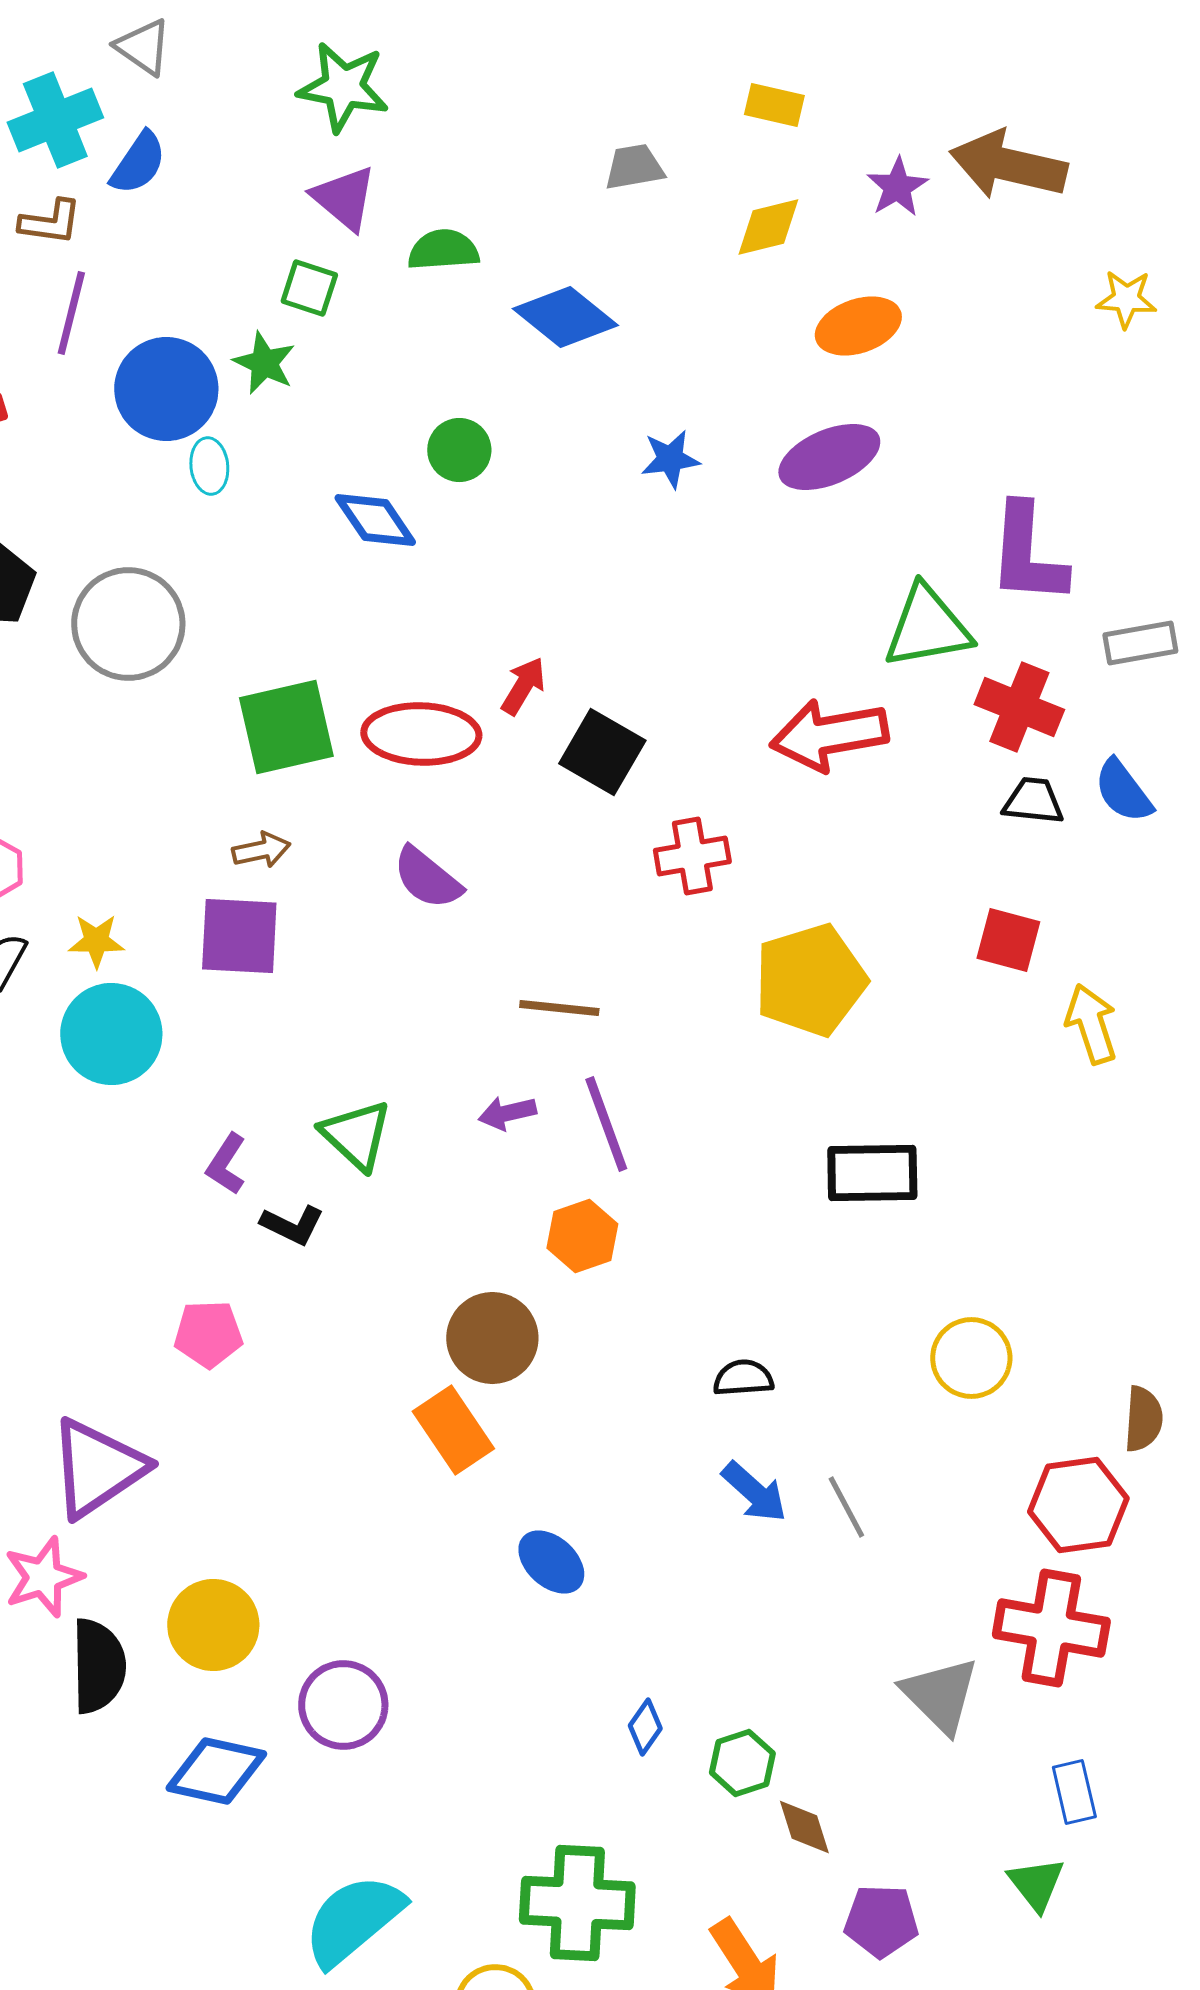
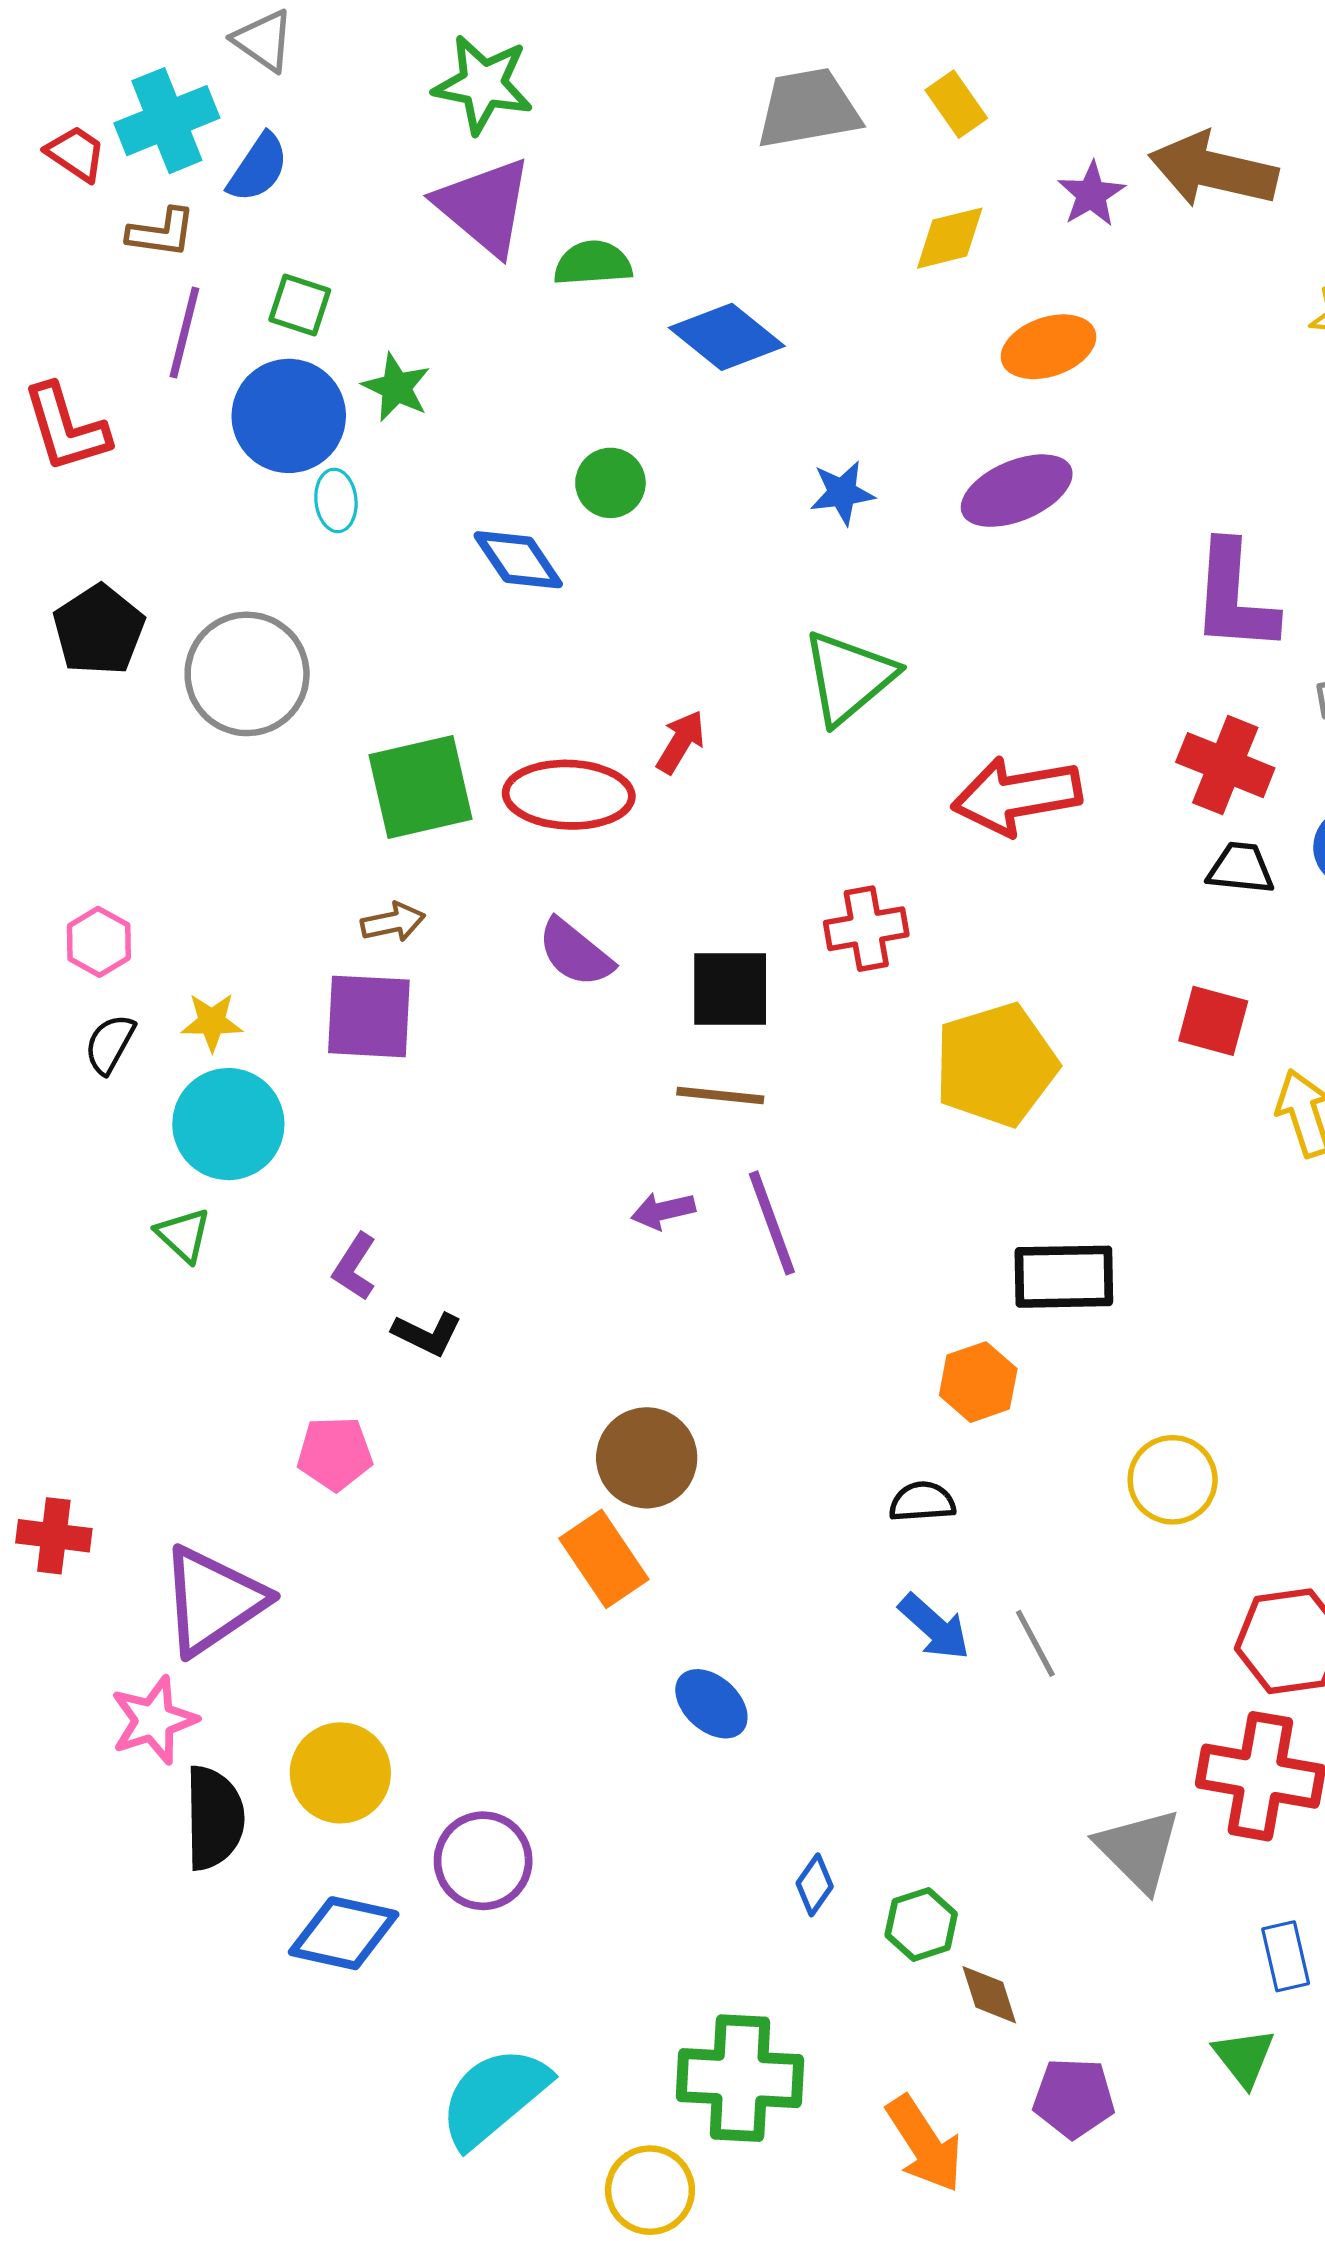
yellow rectangle: (774, 105) -> (956, 104), turned 42
gray trapezoid: (634, 167) -> (808, 109), moved, size x1.6
purple triangle: (344, 198) -> (484, 206), size x1.4
green square: (309, 288) -> (300, 305), moved
green triangle: (927, 627) -> (849, 677), moved, turned -30
black square: (602, 752) -> (730, 989), moved, turned -30
green triangle: (356, 1135) -> (183, 1235), moved, size x0.7
orange hexagon: (582, 1236) -> (978, 1382), moved

